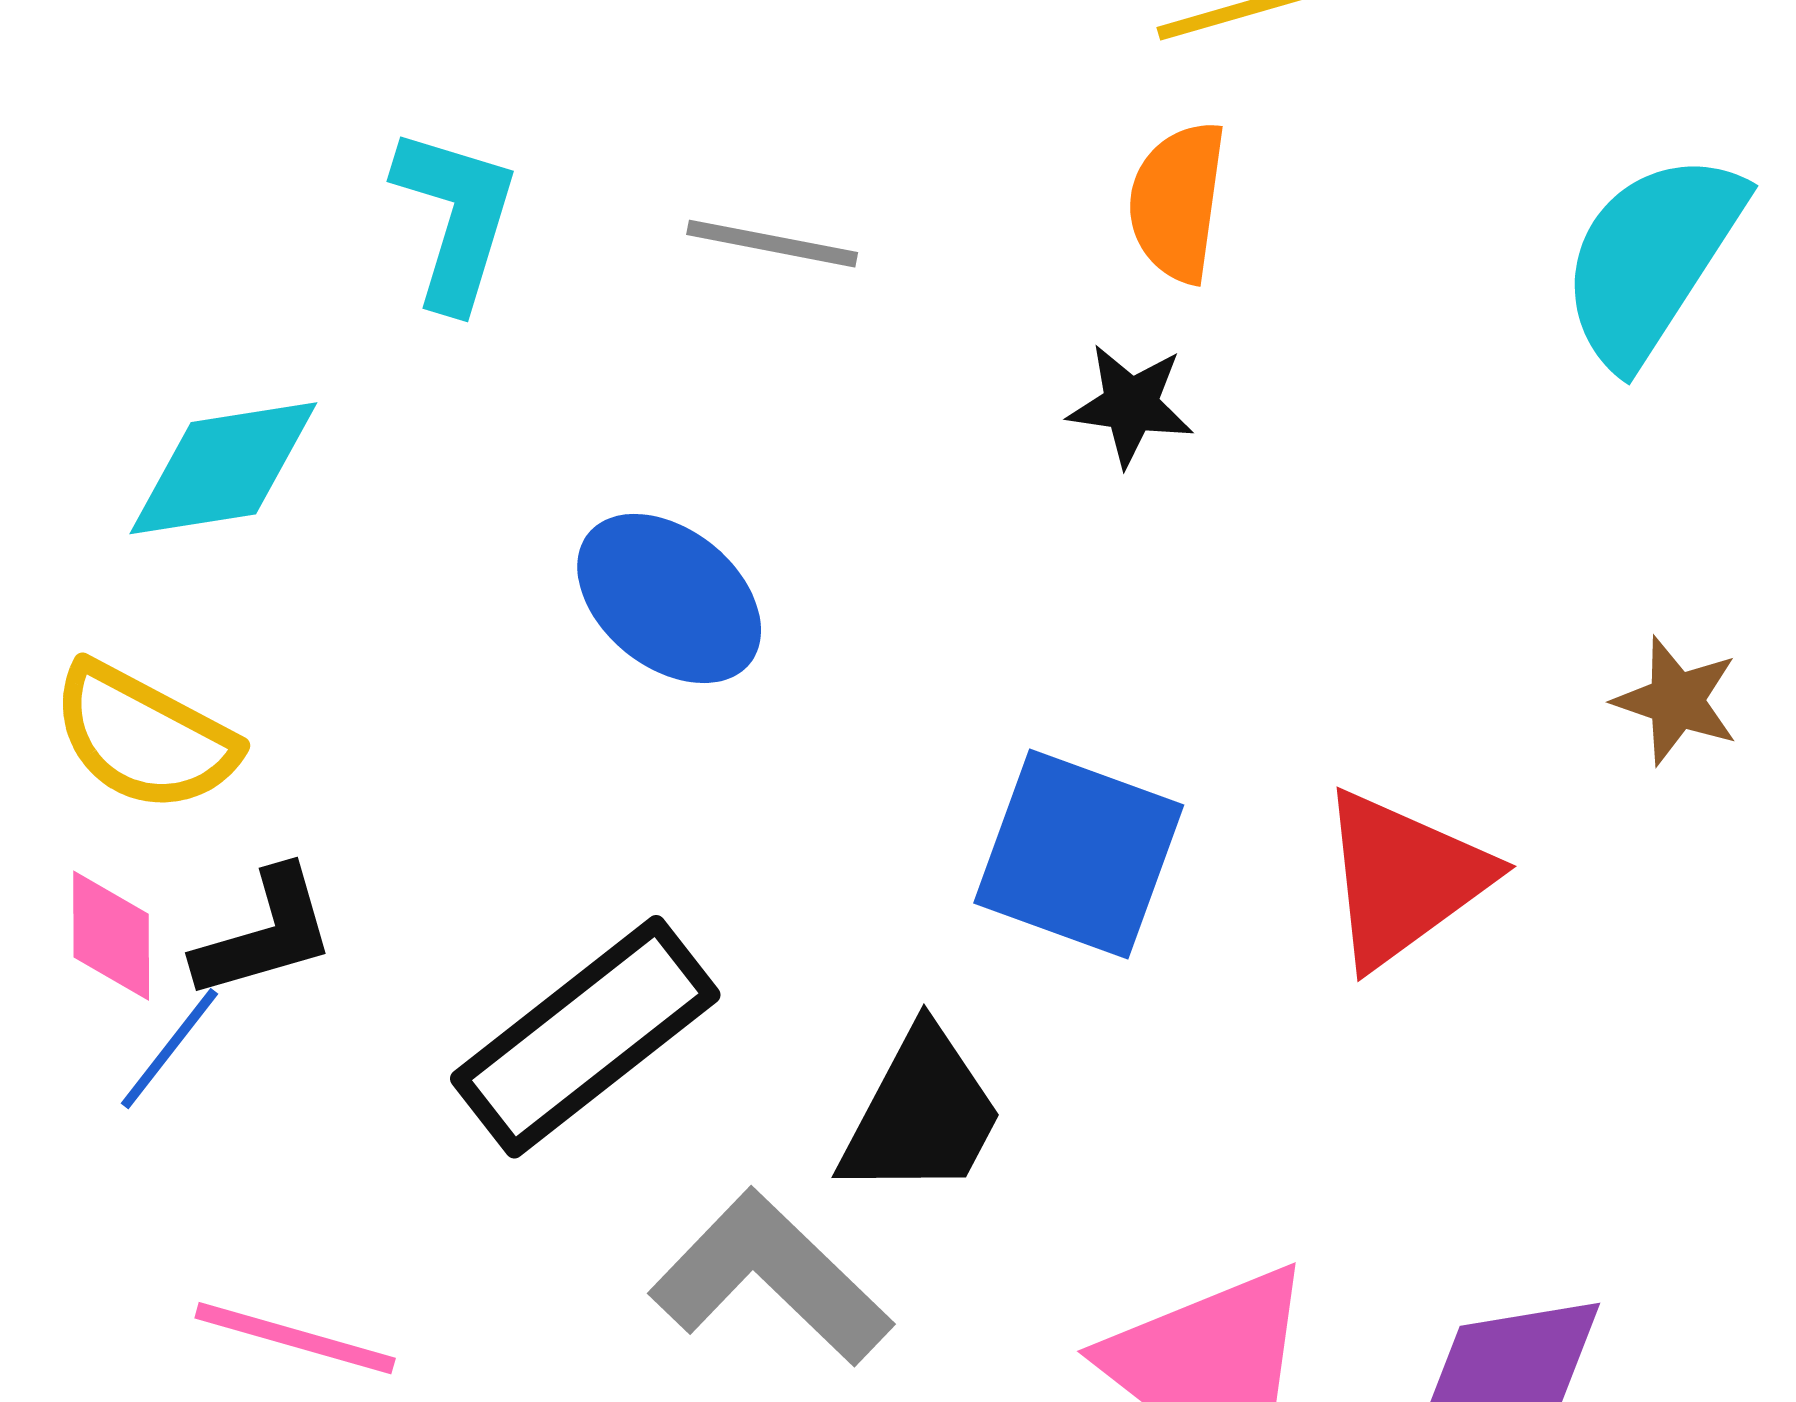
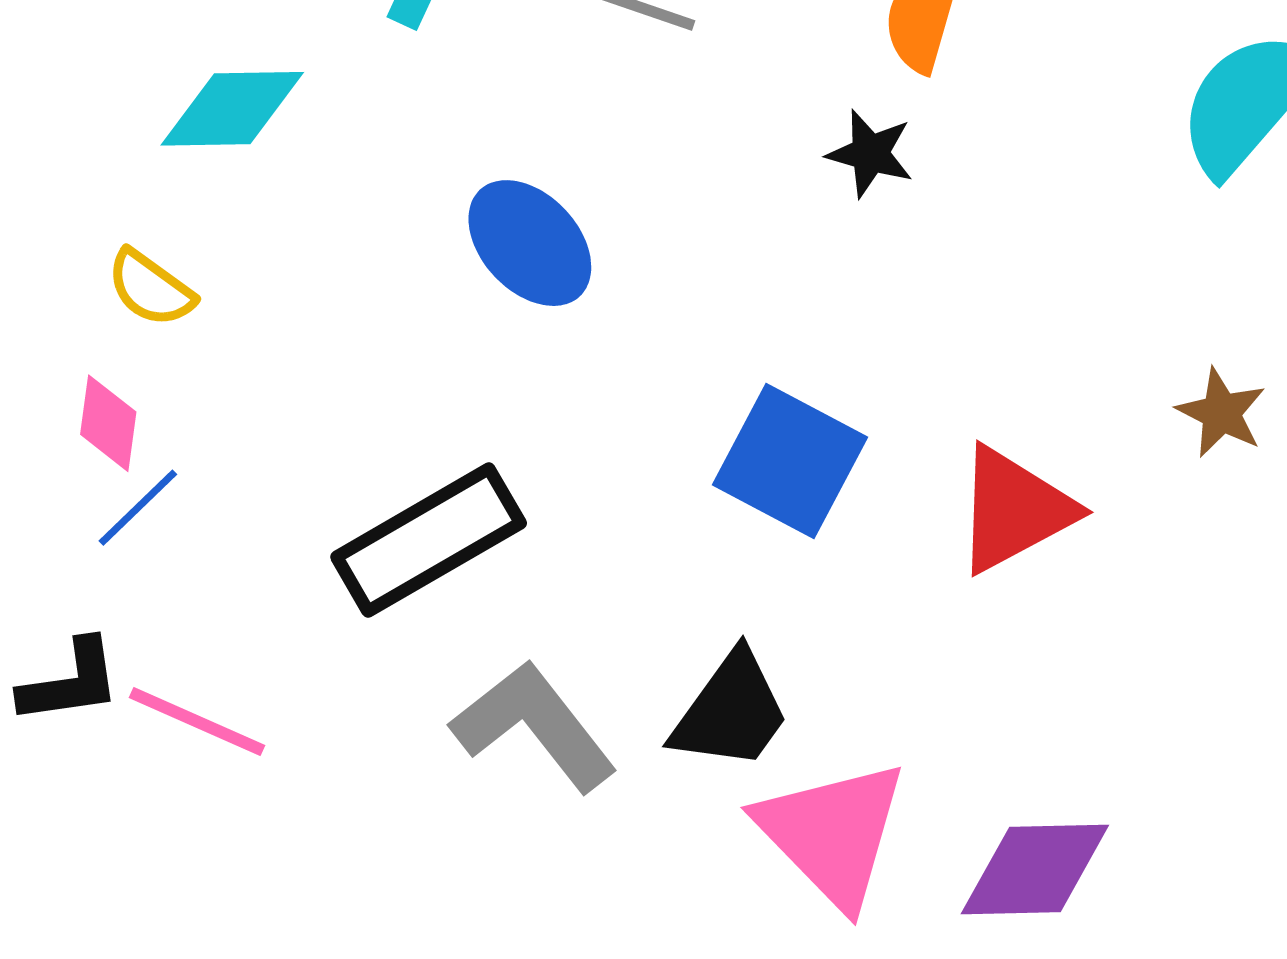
yellow semicircle: (144, 737) -> (151, 288), size x0.7
black L-shape: (265, 934) -> (70, 682), moved
black trapezoid: (922, 1114) -> (731, 711), moved

